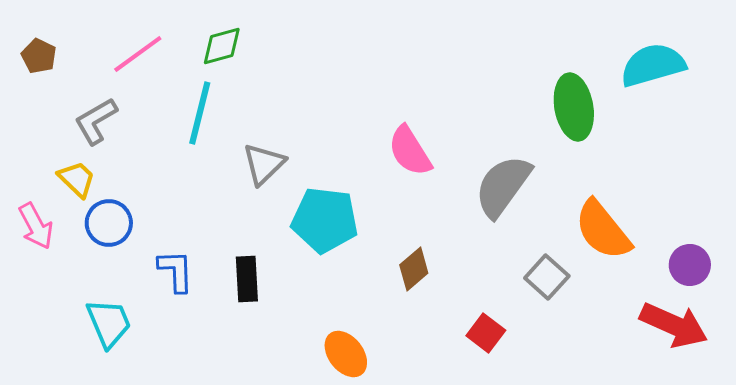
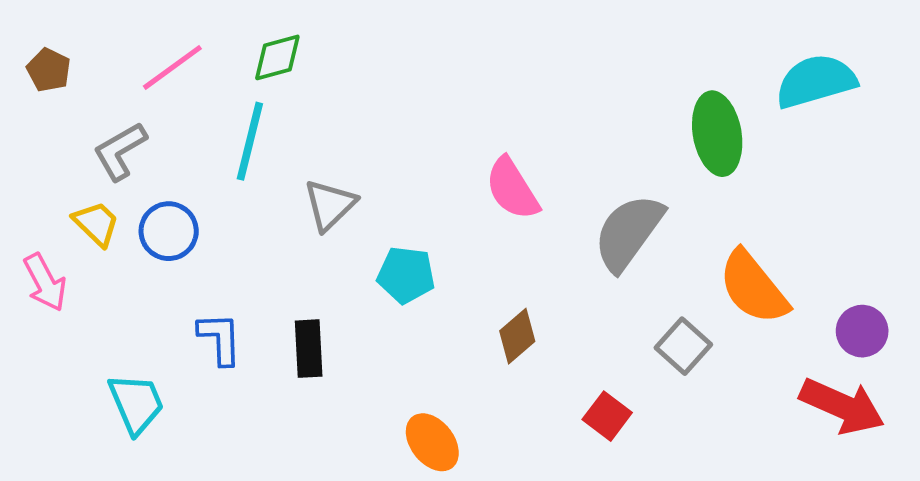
cyan pentagon: (325, 220) -> (406, 275), size x0.7
blue circle: (109, 223) -> (169, 231), moved

